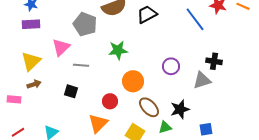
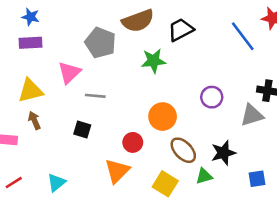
green star: (118, 50) -> (153, 61), moved
yellow triangle: (31, 61) -> (30, 91), turned 30
brown arrow: (34, 84) -> (34, 120), turned -96

